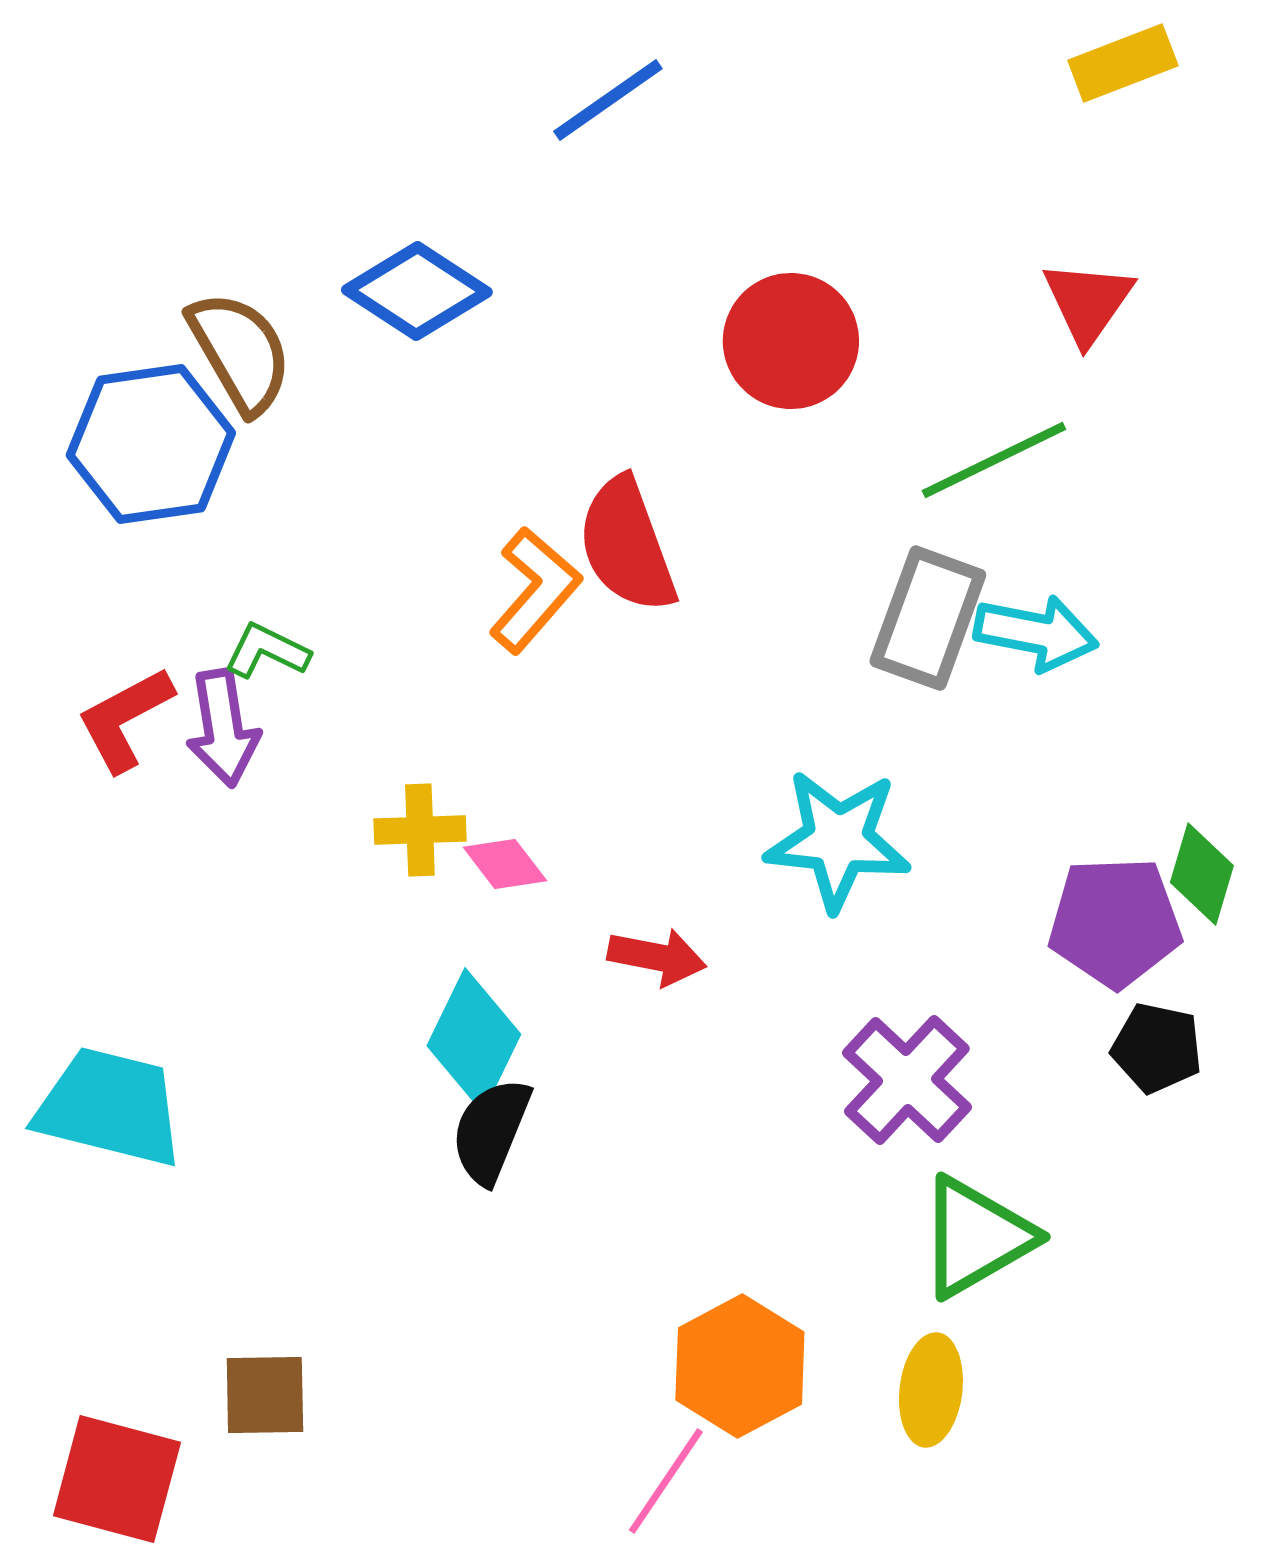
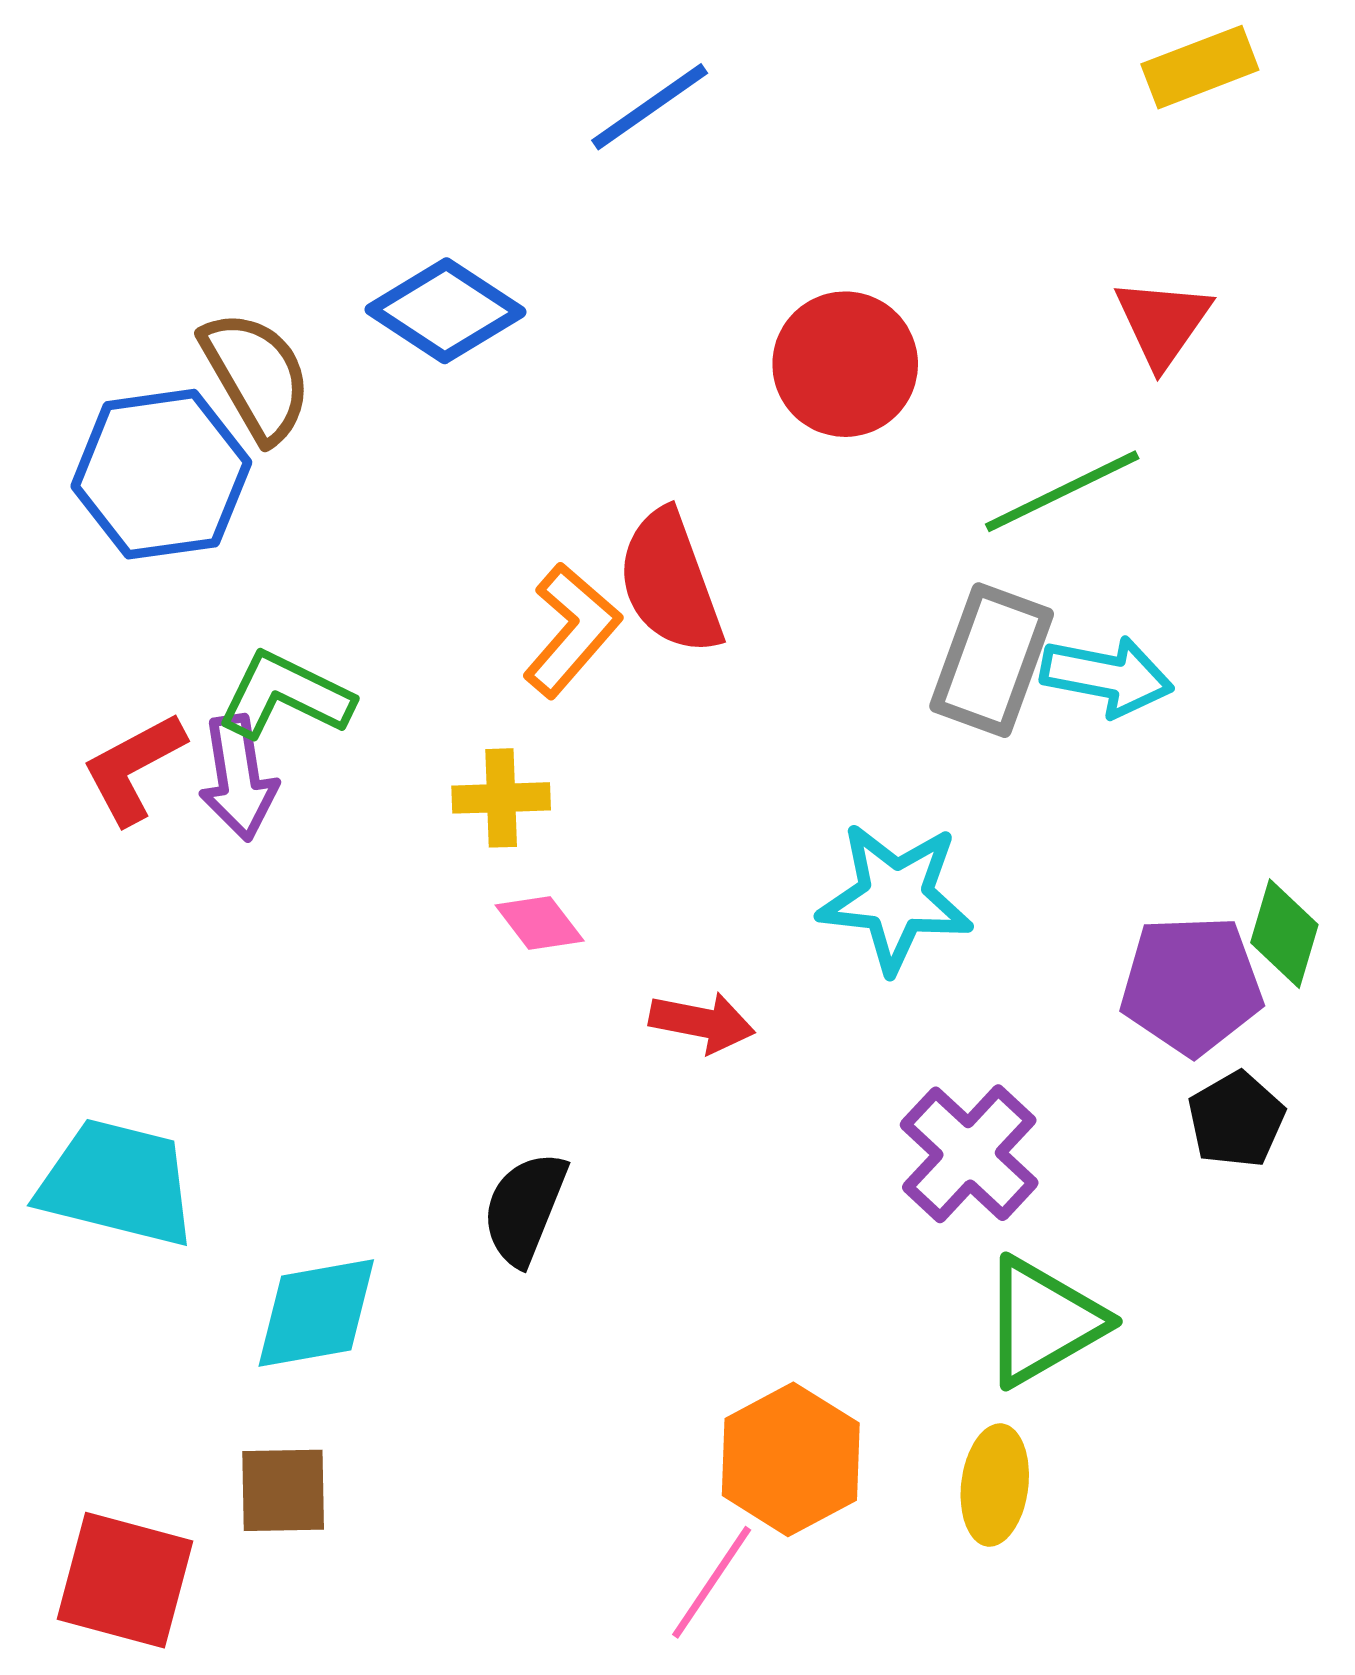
green L-shape: (267, 651) -> (285, 695), size x1.5
yellow cross: (420, 830) -> (501, 798), moved
cyan diamond: (474, 1040) -> (316, 1313), moved, turned 54
black pentagon: (1157, 1048) -> (1236, 1120), turned 30

